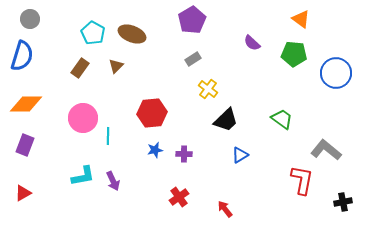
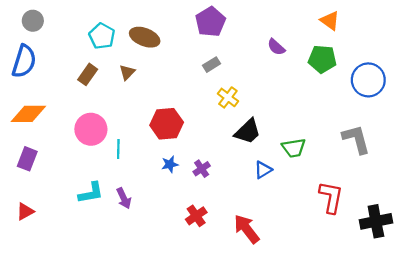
green trapezoid: (282, 119) -> (294, 148), moved, turned 135
gray L-shape: (326, 150) -> (356, 139), moved, turned 36
purple cross: (184, 154) -> (202, 169), turned -35
black cross: (343, 202) -> (376, 221), size x1.6
red arrow: (225, 209) -> (247, 229), size x1.6

